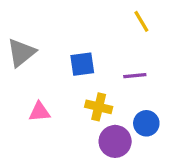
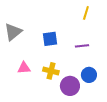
yellow line: (141, 21) -> (86, 13), turned 48
yellow cross: (99, 107) -> (51, 71), moved

